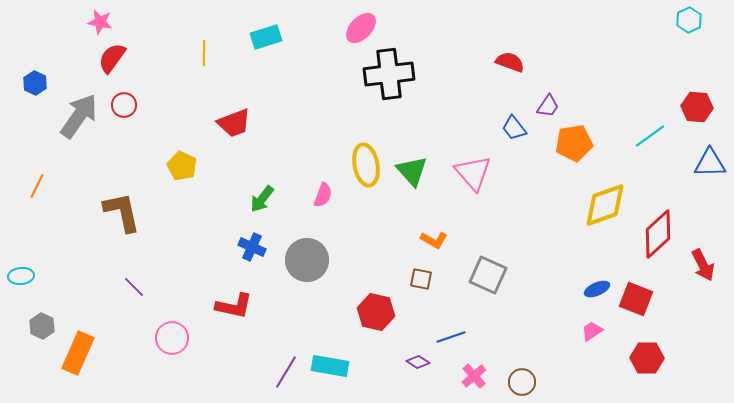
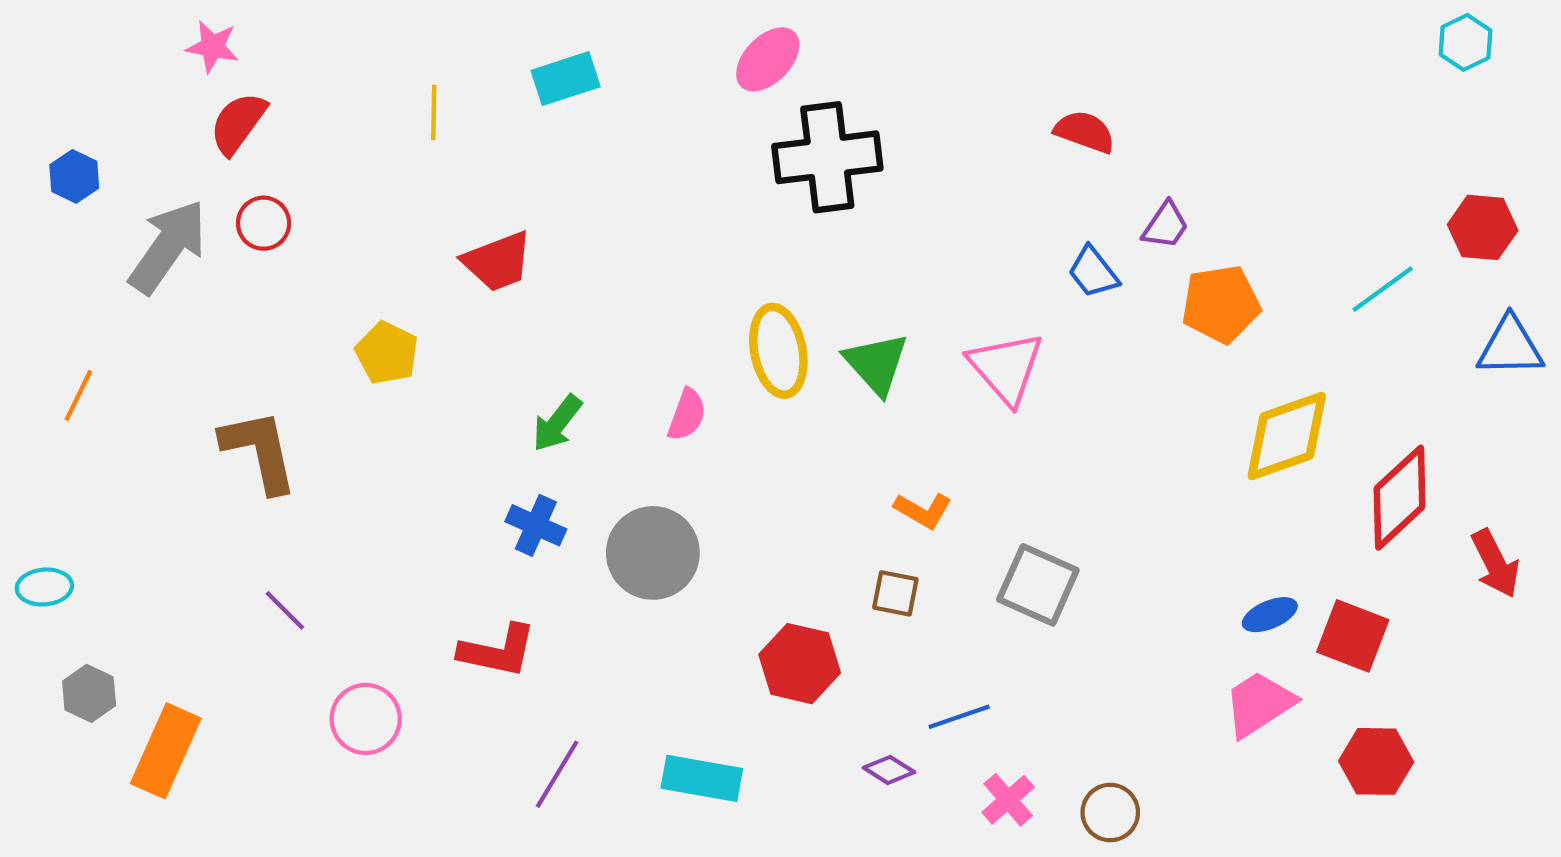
pink trapezoid: (592, 331) -> (1259, 704), size x1.6
purple line: (286, 372) -> (557, 774), moved

